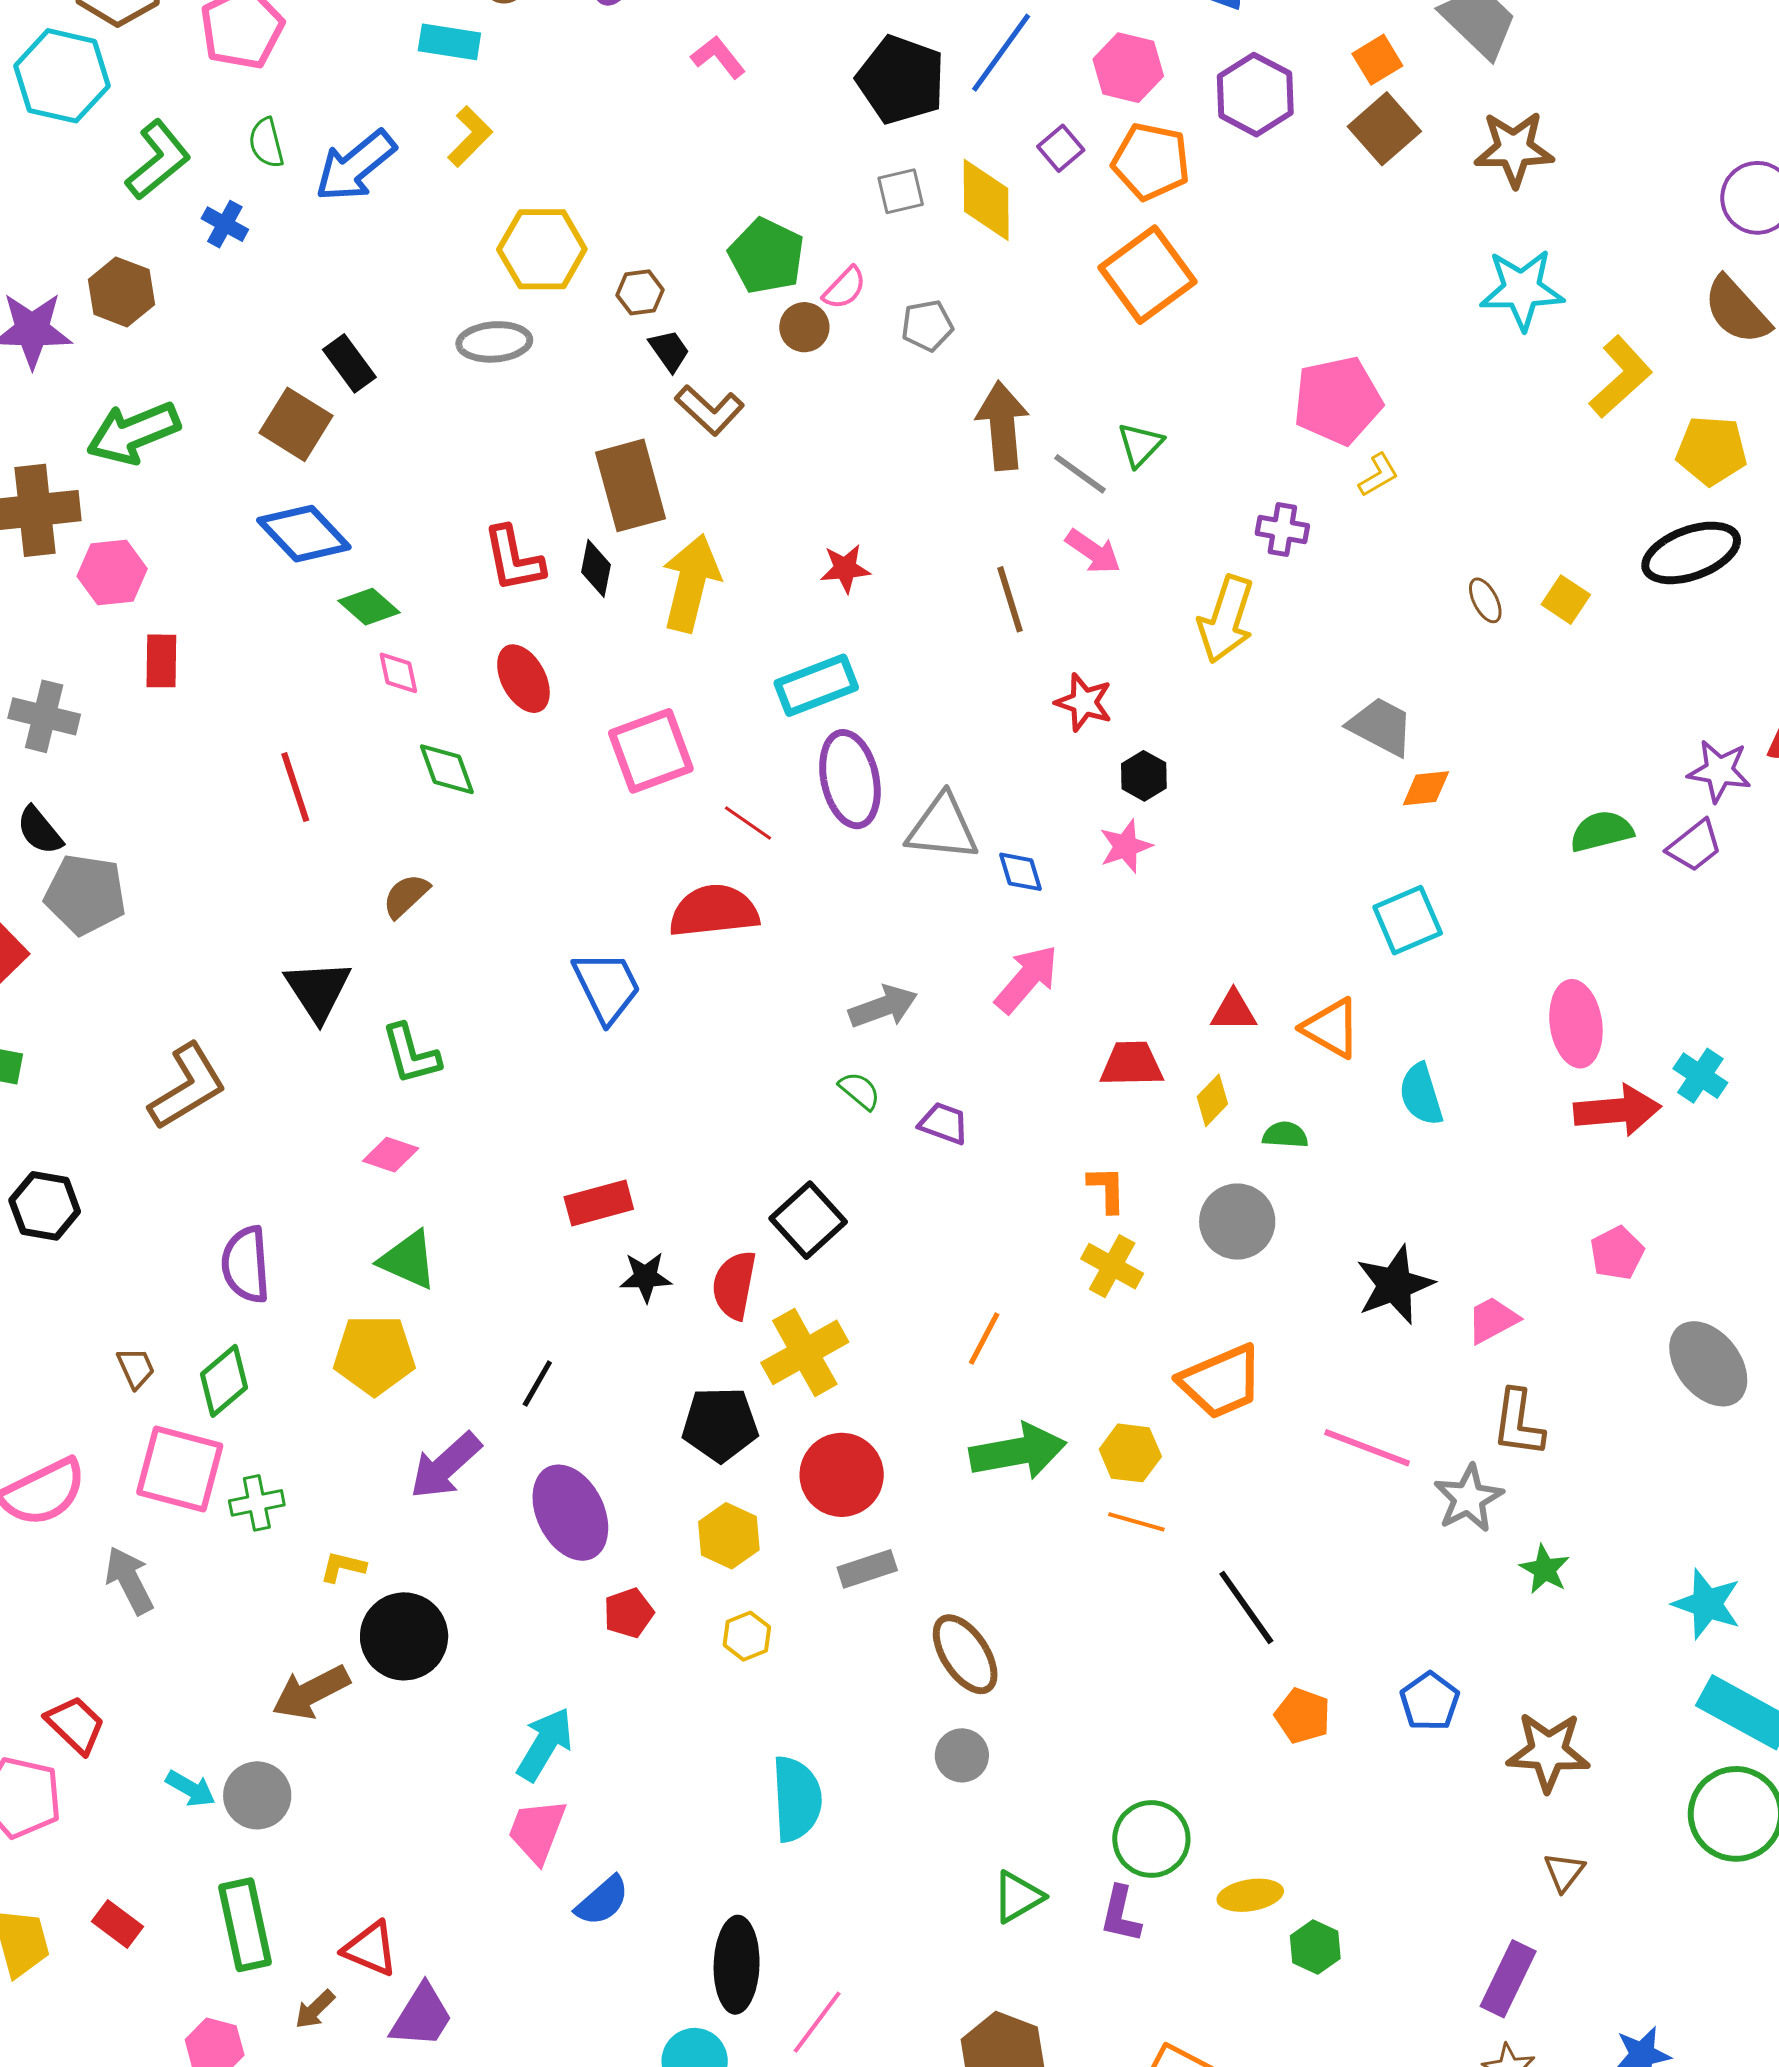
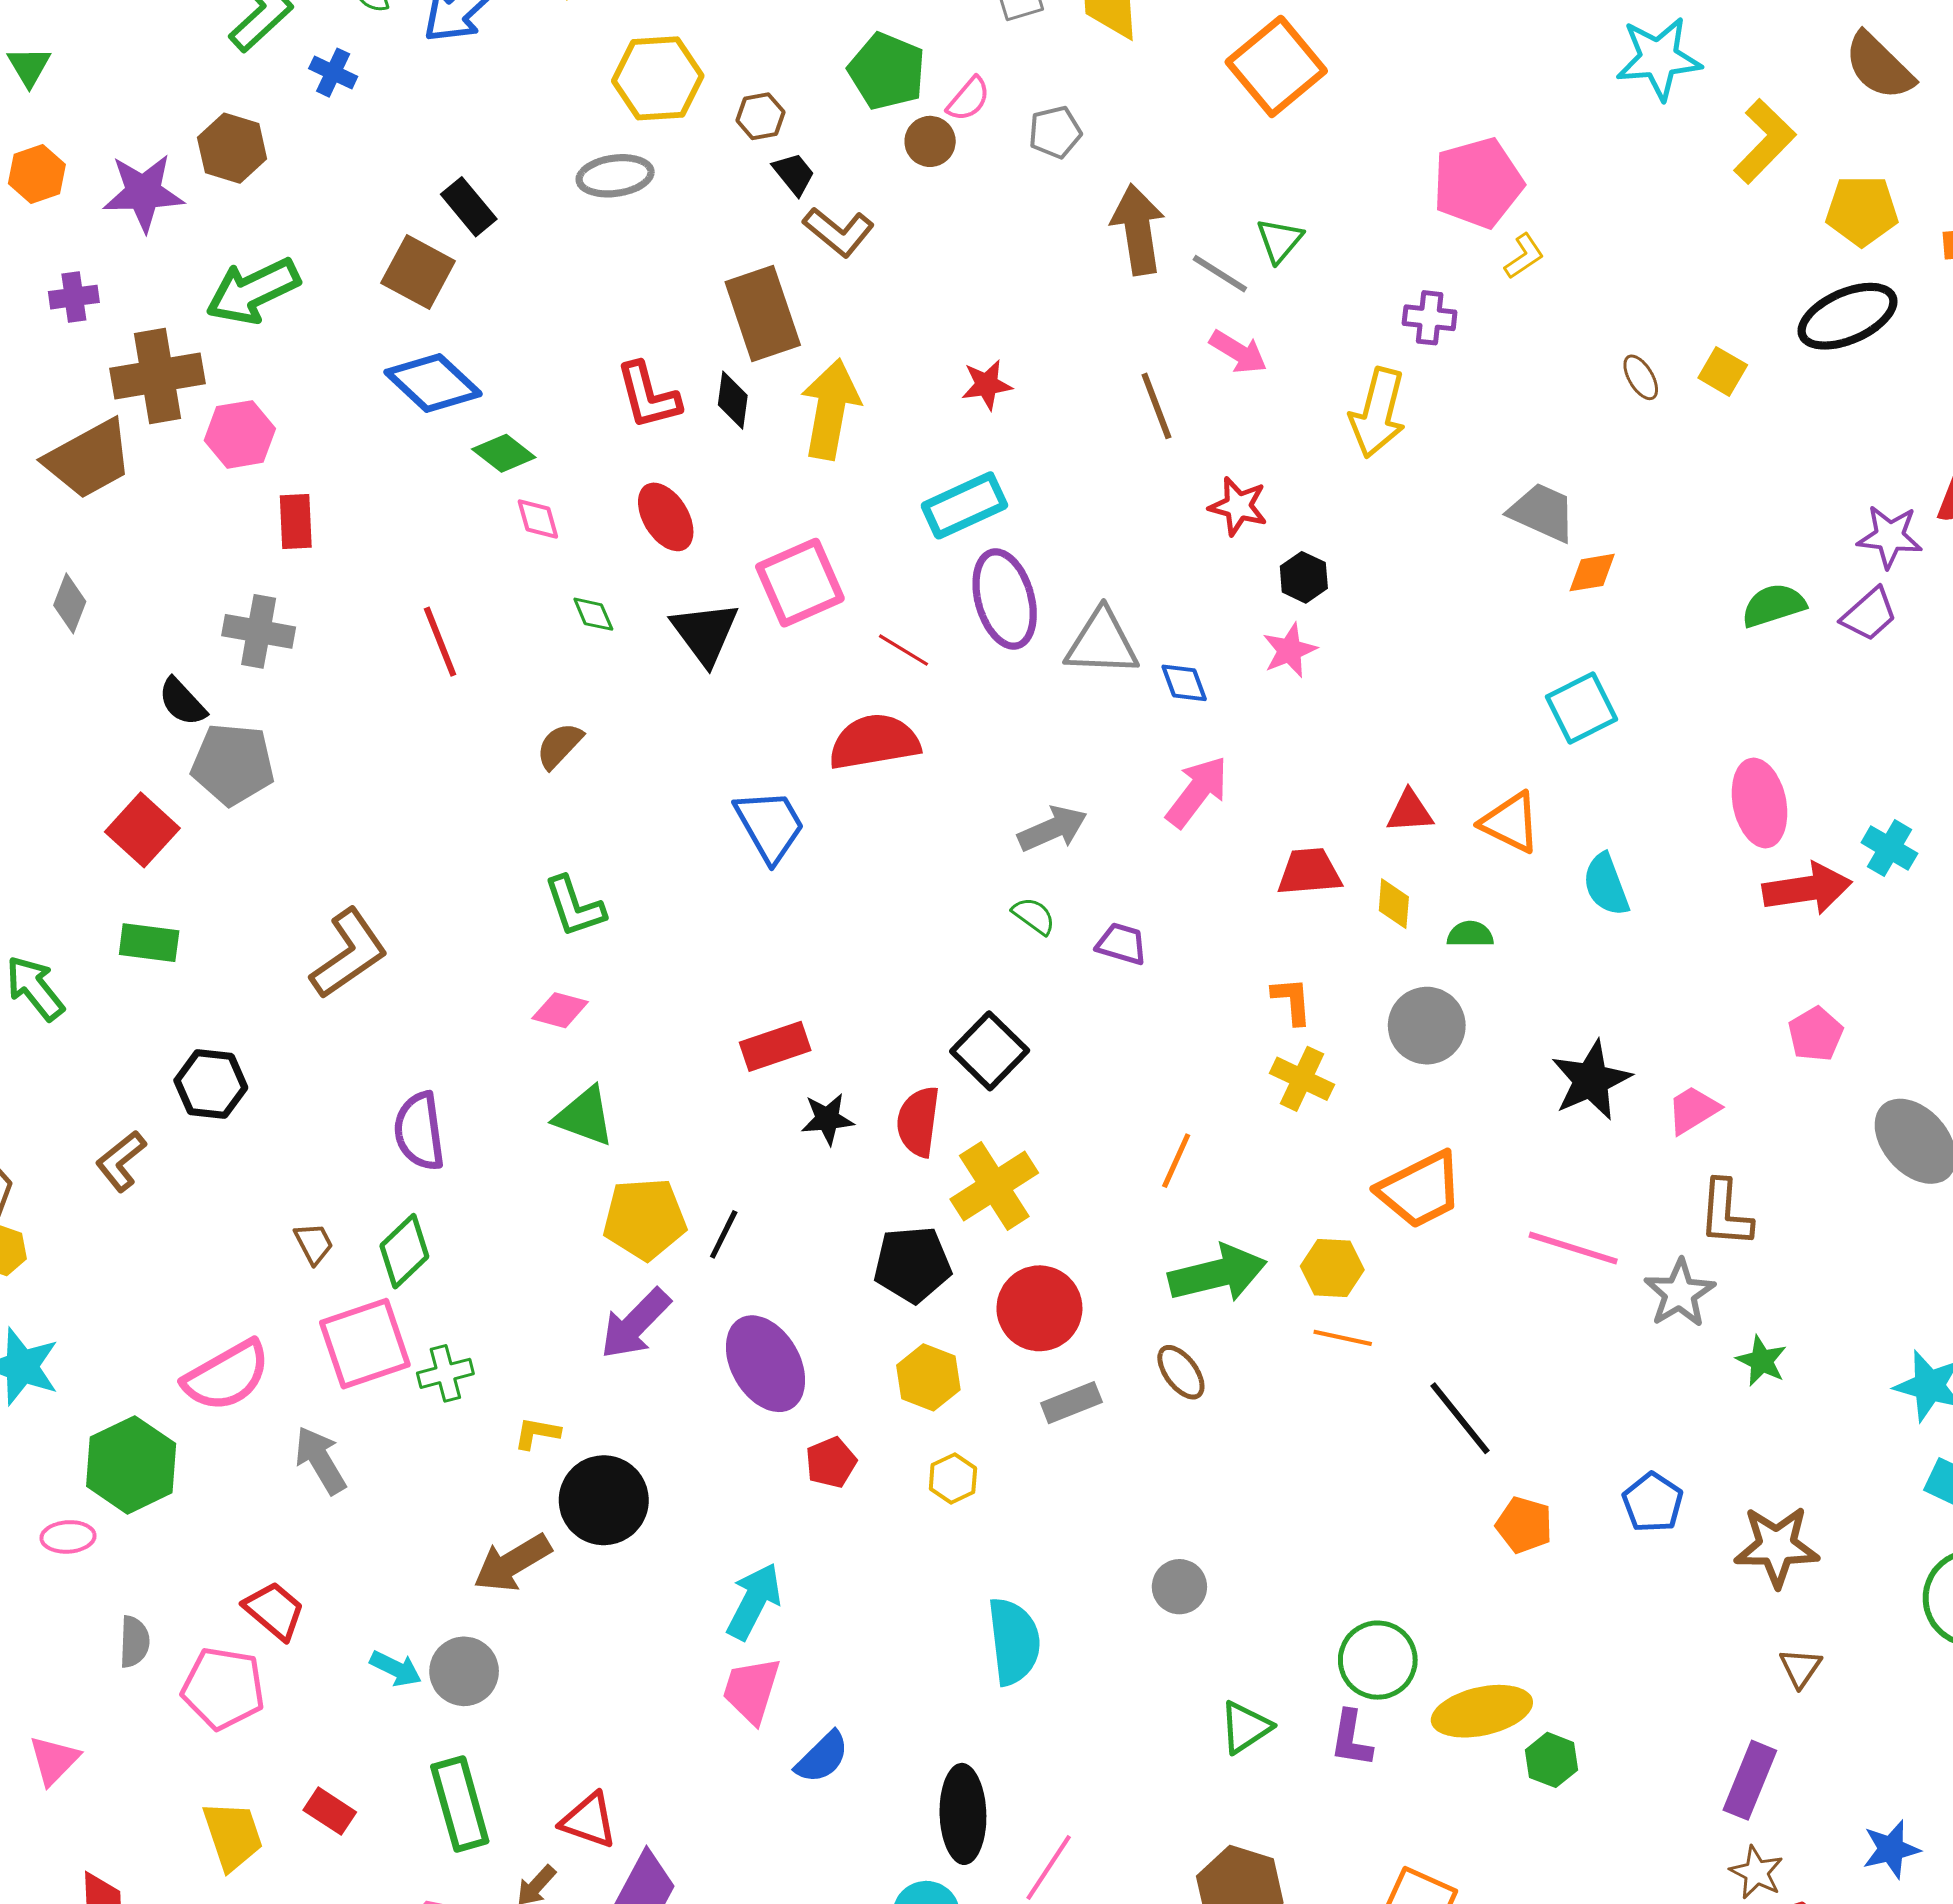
gray cross: (44, 716) -> (259, 631), moved
green diamond: (447, 769) -> (593, 614), size x0.7
black triangle: (318, 990) -> (705, 633), moved
yellow diamond: (1212, 1100) -> (1394, 904), turned -36
yellow pentagon: (374, 1355) -> (645, 1219), moved
pink square: (180, 1469) -> (365, 1344), turned -30
brown ellipse: (965, 1654) -> (1181, 1372), moved, size x0.7
yellow ellipse: (1250, 1895) -> (1482, 1711), size x1.5

